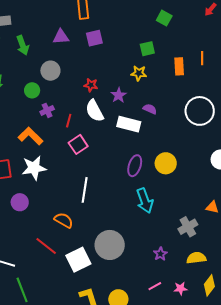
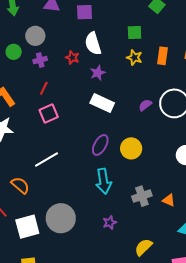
yellow star: (139, 73) -> (134, 58), moved
purple semicircle: (150, 109) -> (145, 105), moved, turned -72
purple cross: (47, 110) -> (40, 60), moved
white semicircle: (95, 111) -> (93, 44), moved
white line: (85, 190) -> (47, 159), turned 40
gray cross: (188, 227) -> (142, 196), moved
purple star: (160, 254) -> (110, 223), moved
yellow semicircle: (196, 258) -> (143, 247), turned -48

